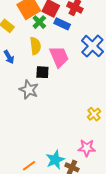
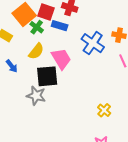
yellow semicircle: (35, 46) -> (36, 51), turned 54
black square: (42, 72) -> (47, 76), size x1.6

